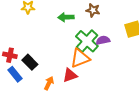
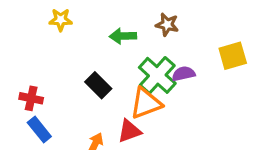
black rectangle: (30, 62) -> (98, 85), moved

